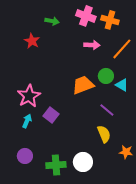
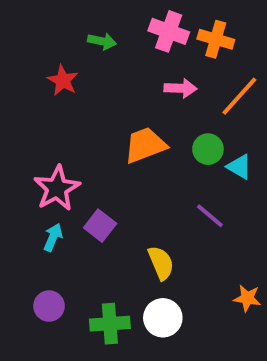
orange trapezoid: (83, 85) -> (145, 145), moved
yellow semicircle: (104, 134) -> (161, 263), moved

